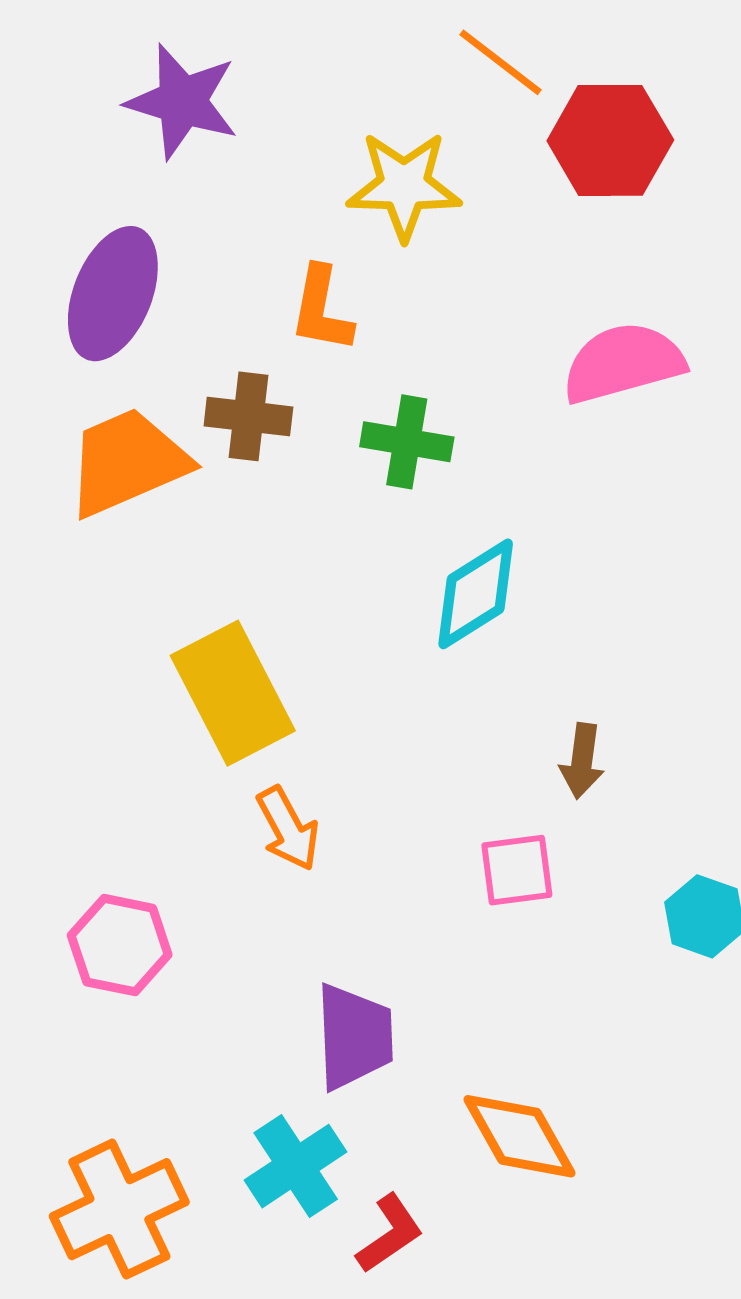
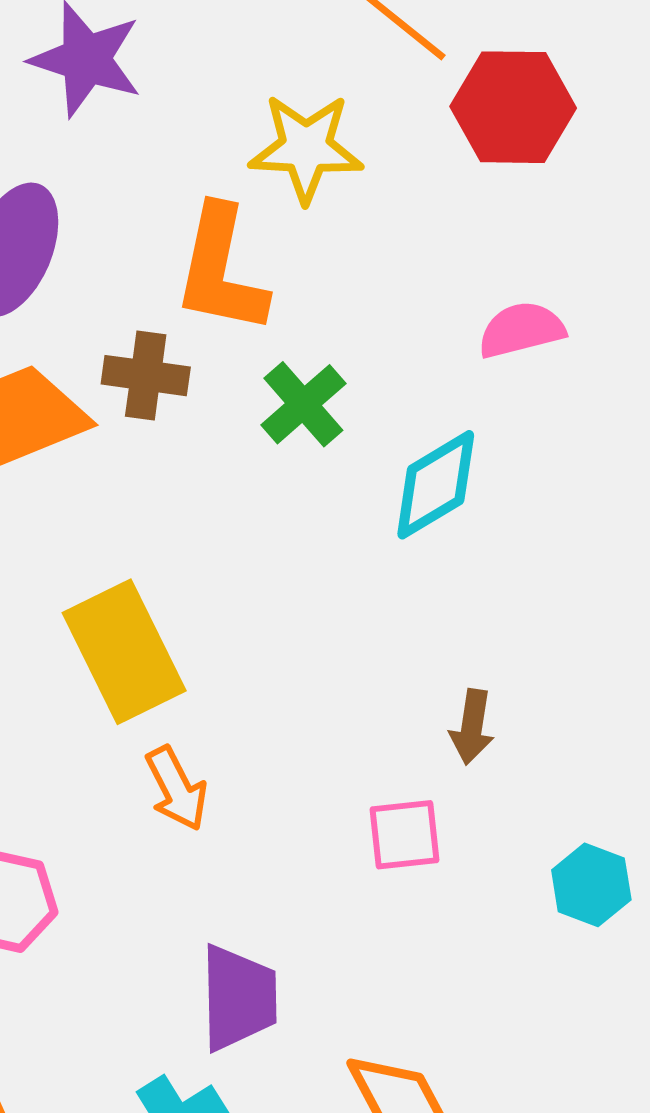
orange L-shape: (321, 309) -> (221, 270), size x1.5
pink semicircle: (623, 363) -> (521, 330), size x0.7
green cross: (407, 442) -> (303, 404), turned 38
cyan diamond: (476, 594) -> (436, 485), moved

